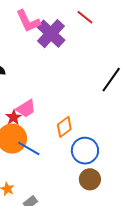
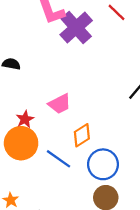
pink trapezoid: (26, 108) -> (60, 104), moved
blue line: (29, 148) -> (58, 159), moved

